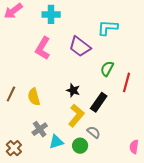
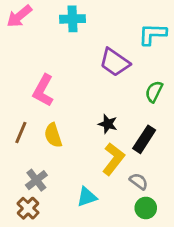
pink L-shape: (43, 48) -> (43, 90), moved
gray cross: (40, 129) -> (36, 180), moved
green circle: (80, 146) -> (146, 208), moved

